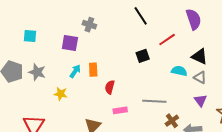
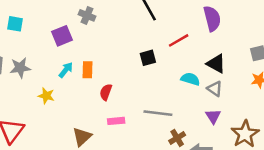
purple square: (70, 43) -> (62, 36), turned -36
gray star: (37, 72) -> (20, 68), turned -30

